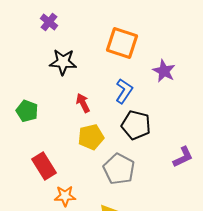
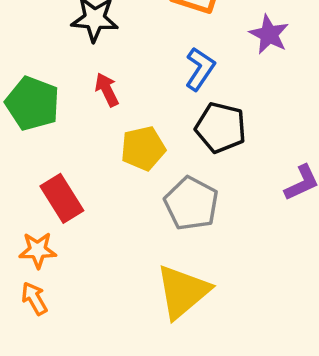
red arrow: (83, 103) -> (107, 90), moved
green pentagon: (27, 111) -> (33, 103), size x1.4
orange star: (65, 196) -> (38, 250), moved

